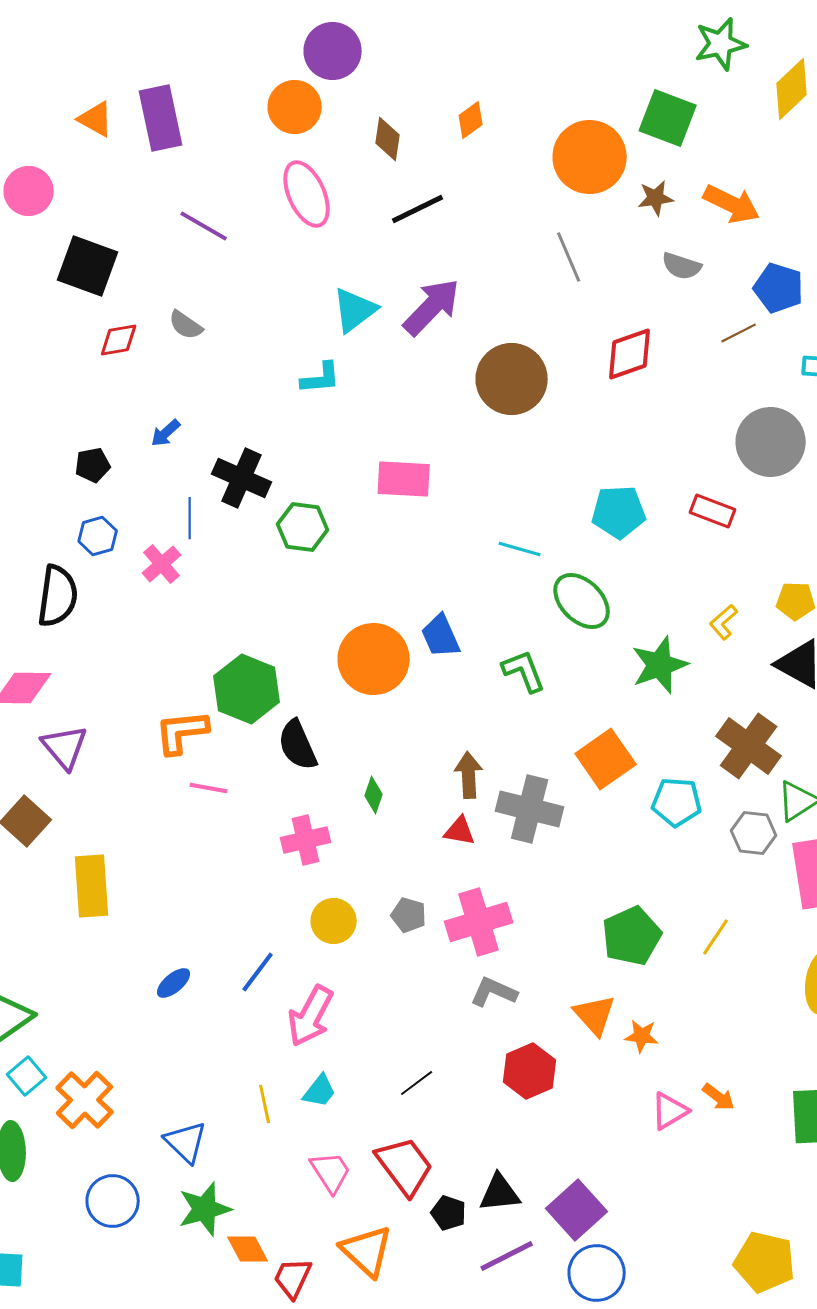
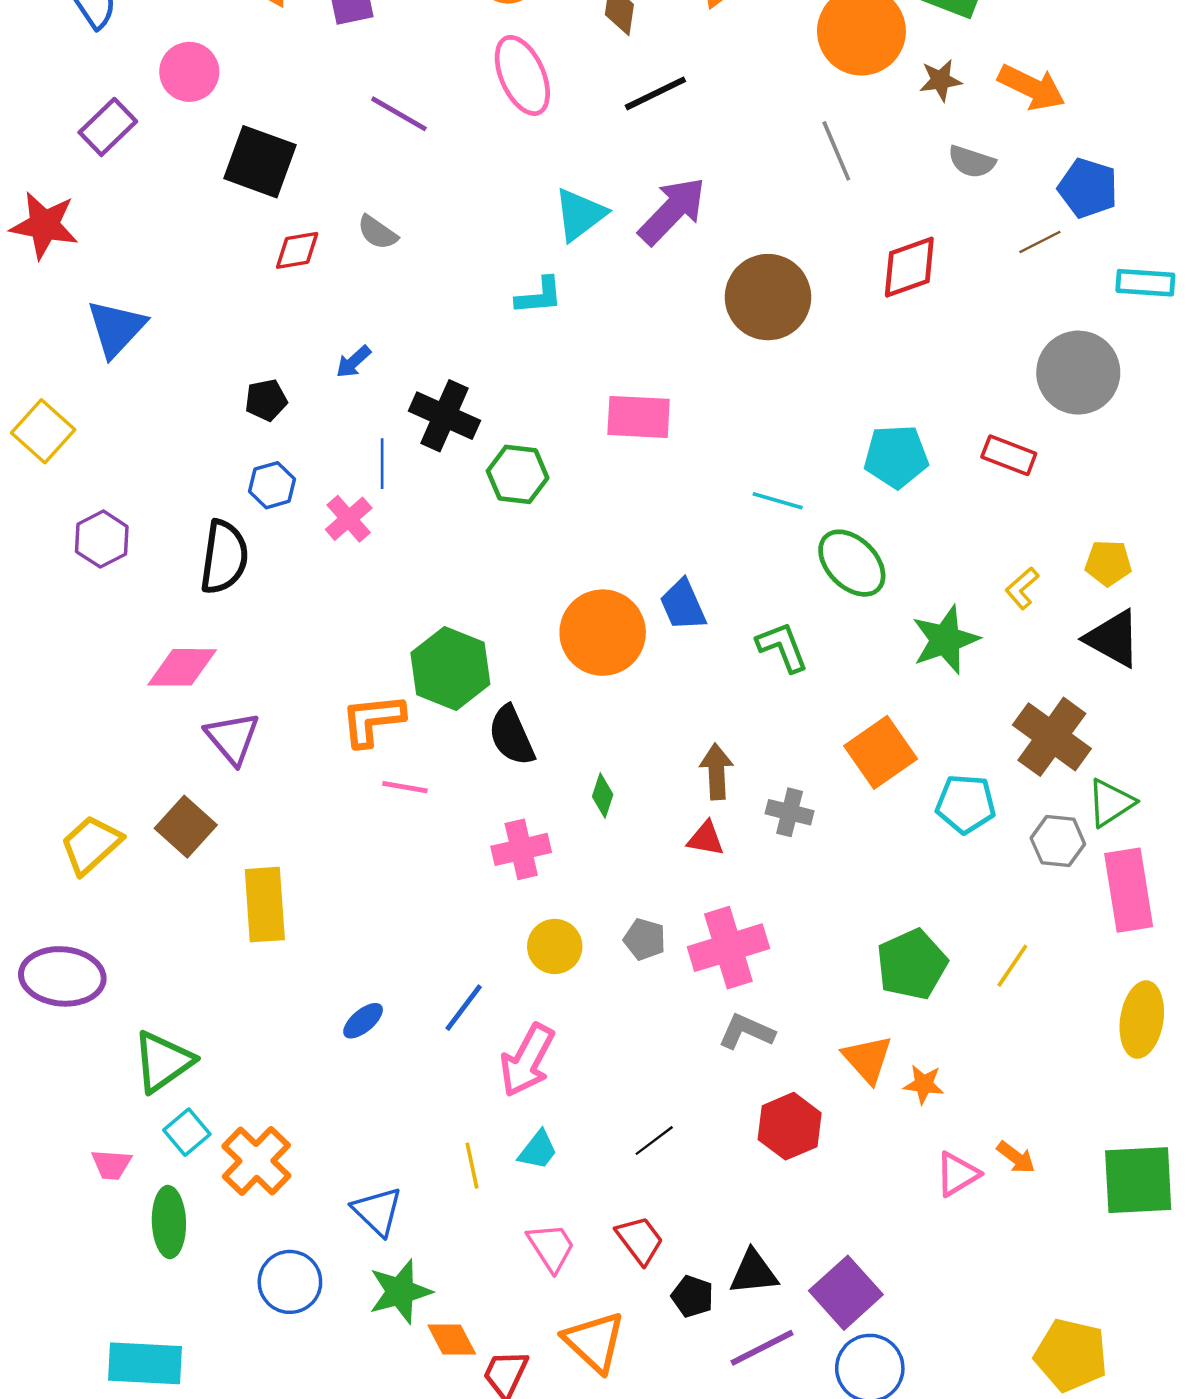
gray cross: (530, 809) -> (790, 812), size x0.6
red trapezoid: (405, 1166) -> (640, 1240), size x0.7

